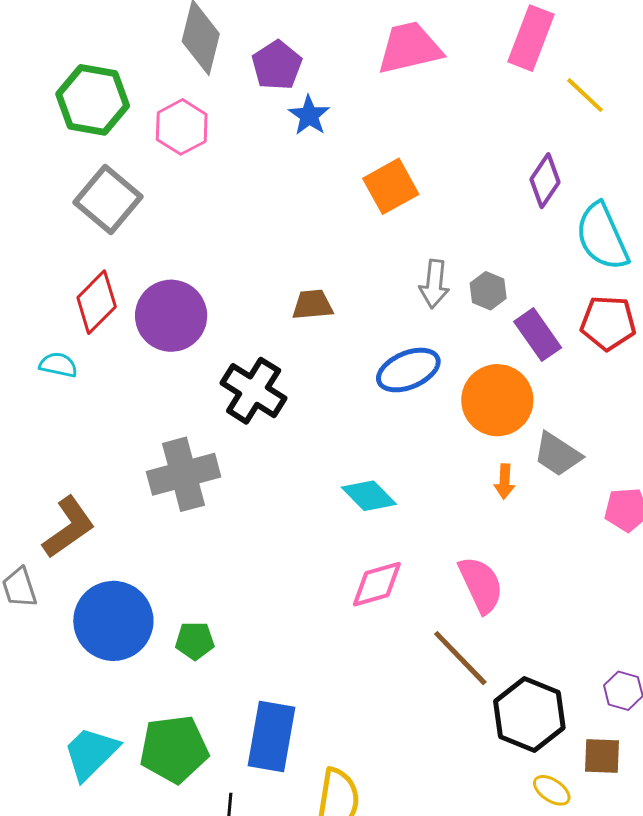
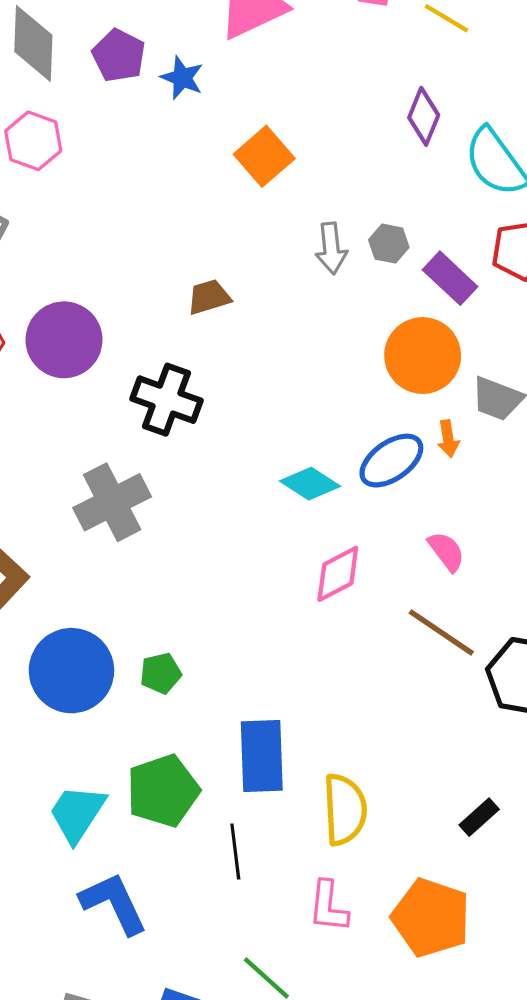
blue star: (309, 115) -> (182, 78), moved
blue ellipse: (408, 370) -> (391, 461), moved
pink semicircle: (481, 585) -> (446, 551), size x0.7

